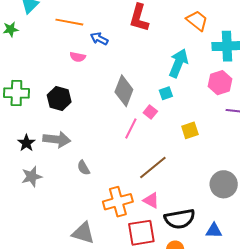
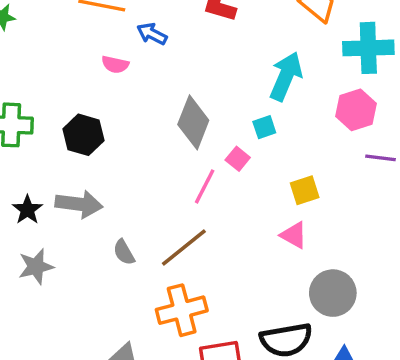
brown line: (153, 167) -> (184, 247), moved
gray circle: (224, 184) -> (333, 293), moved
pink triangle: (151, 200) -> (294, 235), moved

